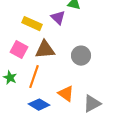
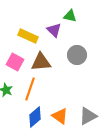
gray circle: (81, 56) -> (77, 55), moved
orange triangle: (66, 94) -> (60, 116), moved
blue diamond: (39, 105) -> (35, 117), turned -70

